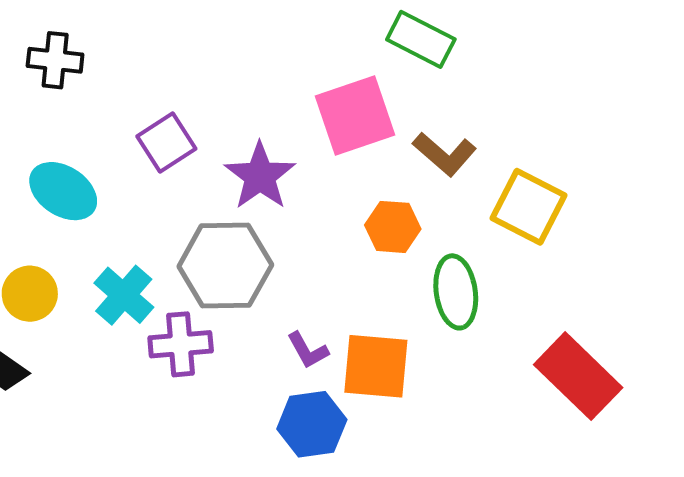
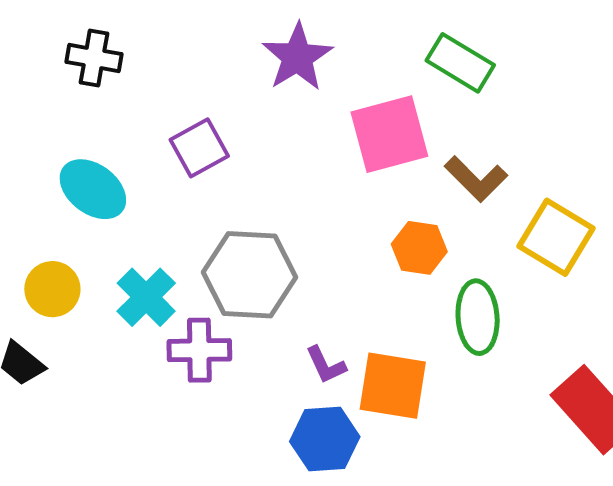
purple star: (260, 176) -> (297, 57), moved

